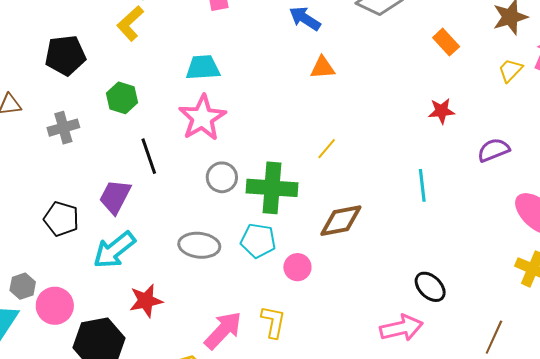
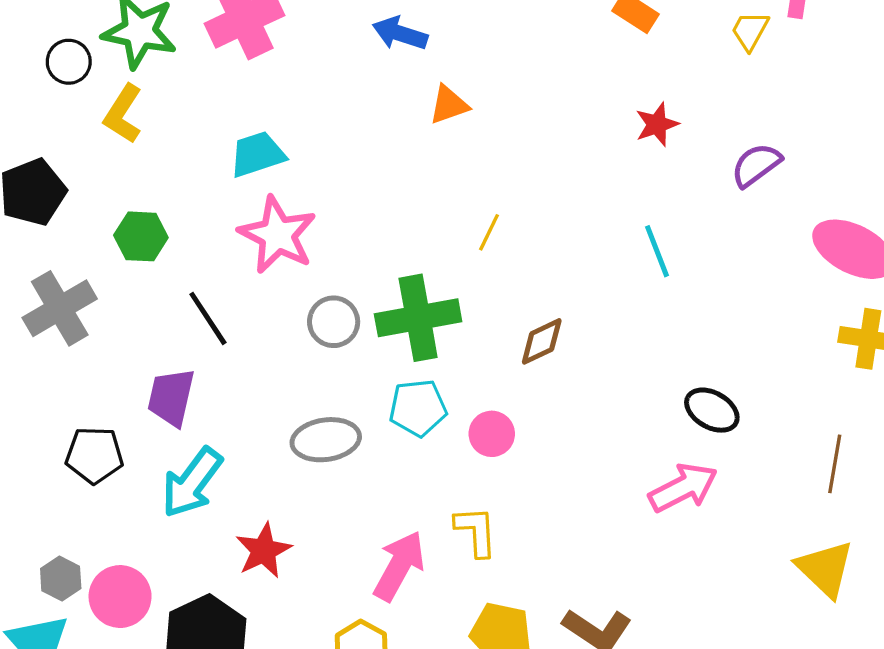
gray cross: (63, 128) -> (60, 308), size x1.4
brown diamond: (341, 221) -> (542, 341), size x0.7

